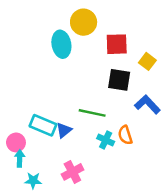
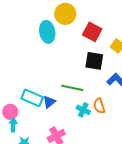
red square: (117, 44) -> (92, 32), turned 30

